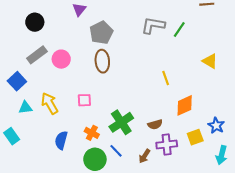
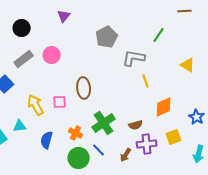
gray L-shape: (153, 25) -> (134, 58), moved
gray pentagon: (101, 33) -> (107, 37), moved
pink circle: (61, 59) -> (52, 55), moved
brown ellipse: (102, 61) -> (84, 88), moved
pink square: (84, 100) -> (60, 102), moved
cyan triangle: (25, 108) -> (20, 126), moved
blue star: (216, 126) -> (197, 117), moved

